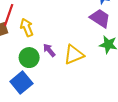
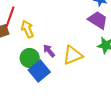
blue square: (21, 83) -> (39, 71), moved

